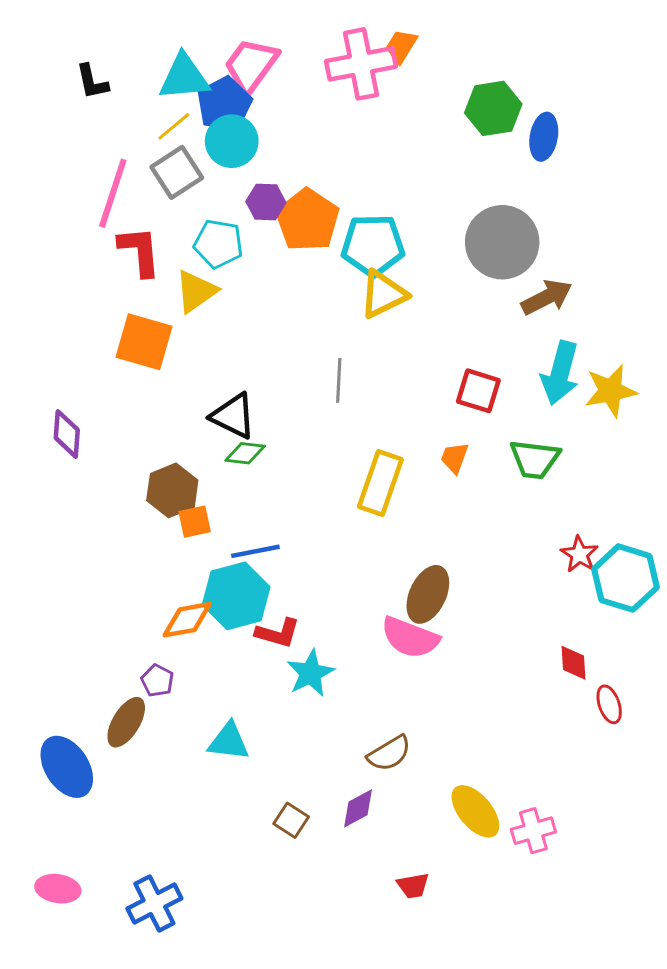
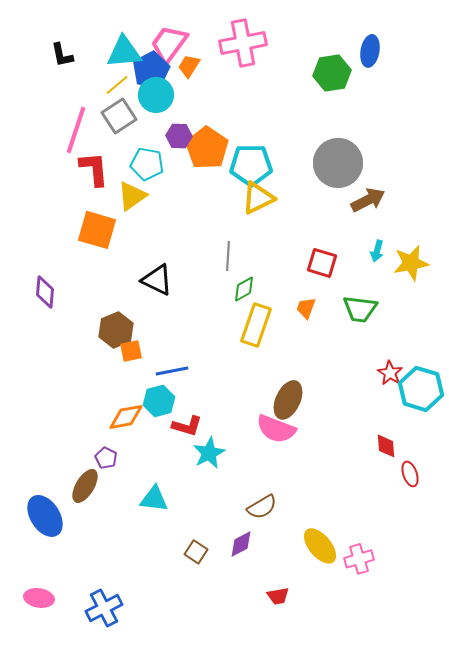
orange trapezoid: (401, 46) -> (189, 66), moved
blue ellipse: (544, 137) -> (370, 51), moved
cyan arrow: (560, 373) -> (377, 251), size x0.5
green diamond: (245, 453) -> (244, 289), moved, turned -36
cyan hexagon: (236, 596) -> (159, 401), size x0.7

